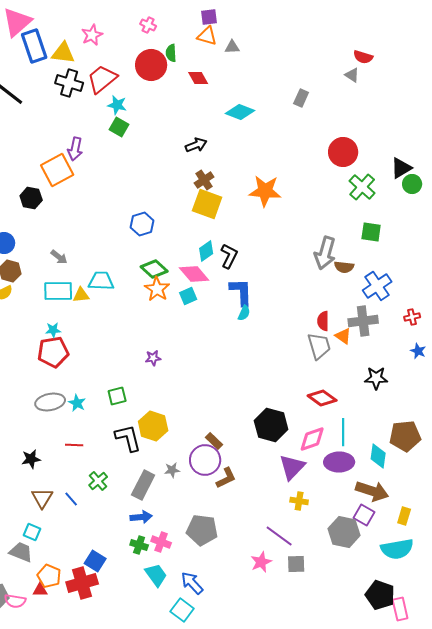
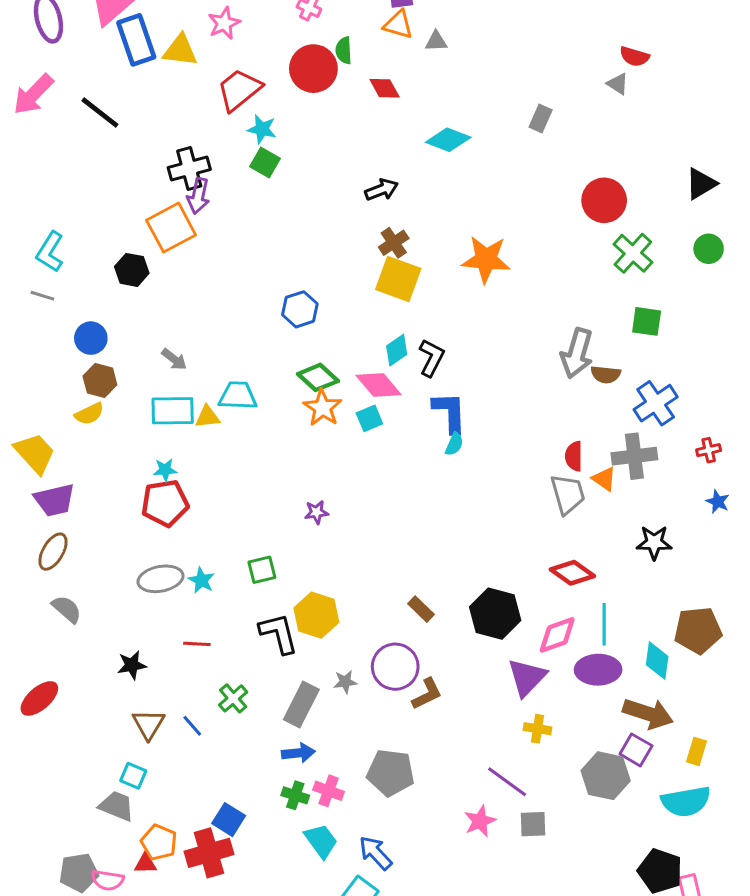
black cross: (69, 83) -> (189, 169), moved, turned -32
black triangle: (401, 168) -> (701, 184), moved
brown rectangle: (214, 441) -> (421, 609), moved

